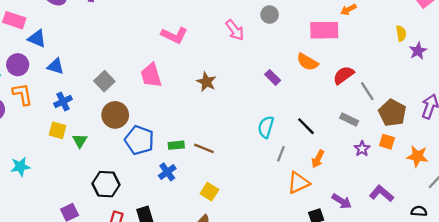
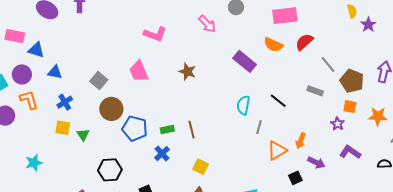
red semicircle: (344, 75) -> (304, 42), moved
purple rectangle: (273, 77) -> (245, 61), size x1.6
brown line: (204, 148) -> (192, 130), turned 60
purple star: (362, 149) -> (337, 124), moved
orange arrow: (318, 159) -> (301, 141), moved

